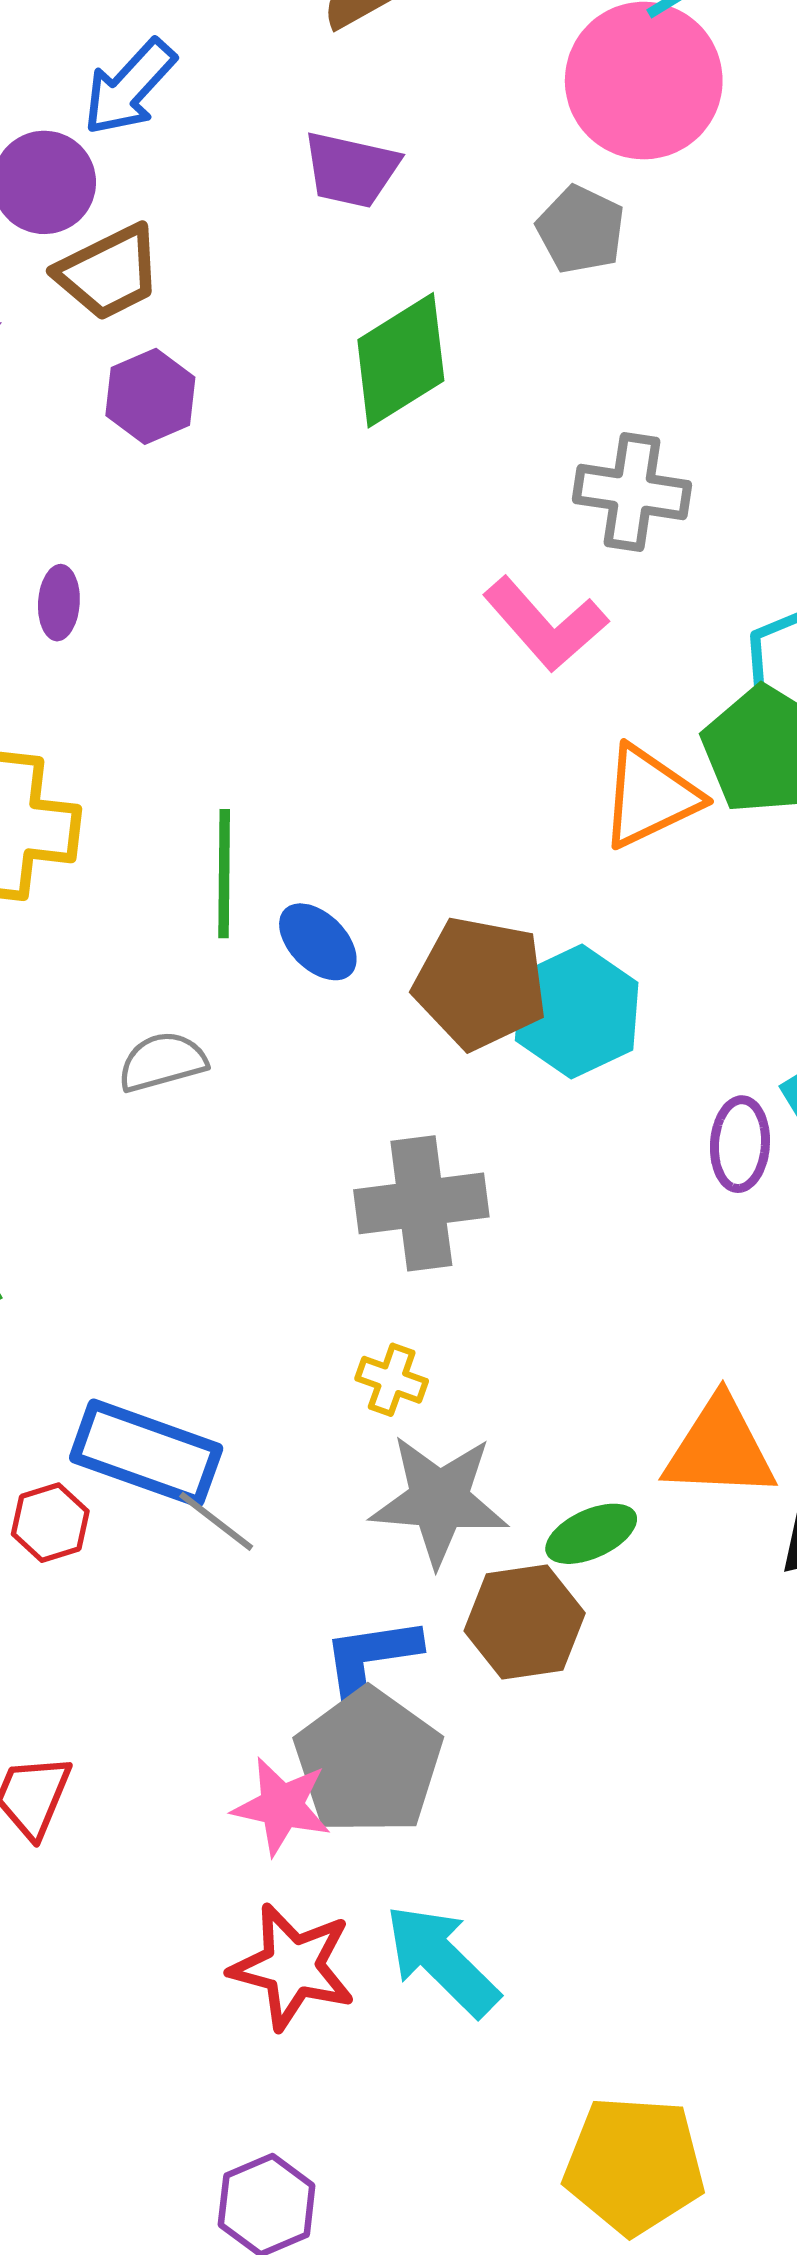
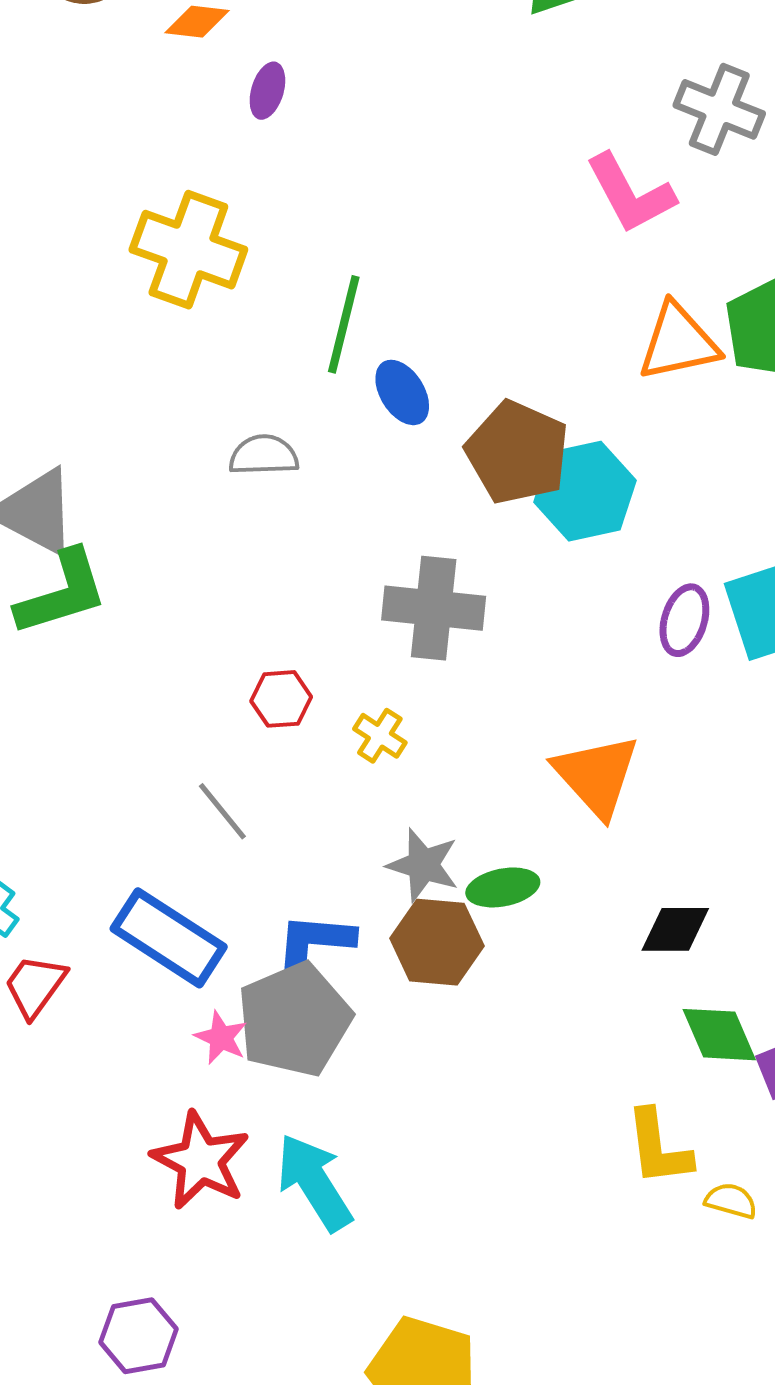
orange triangle: (720, 1448) -> (597, 776), moved, turned 32
blue rectangle: (146, 1453) -> (169, 938), moved
gray star: (439, 1500) -> (423, 865), moved, size x0.7
red hexagon: (50, 1523) -> (281, 699), moved
pink star: (282, 1806) -> (221, 1038), size x0.7

